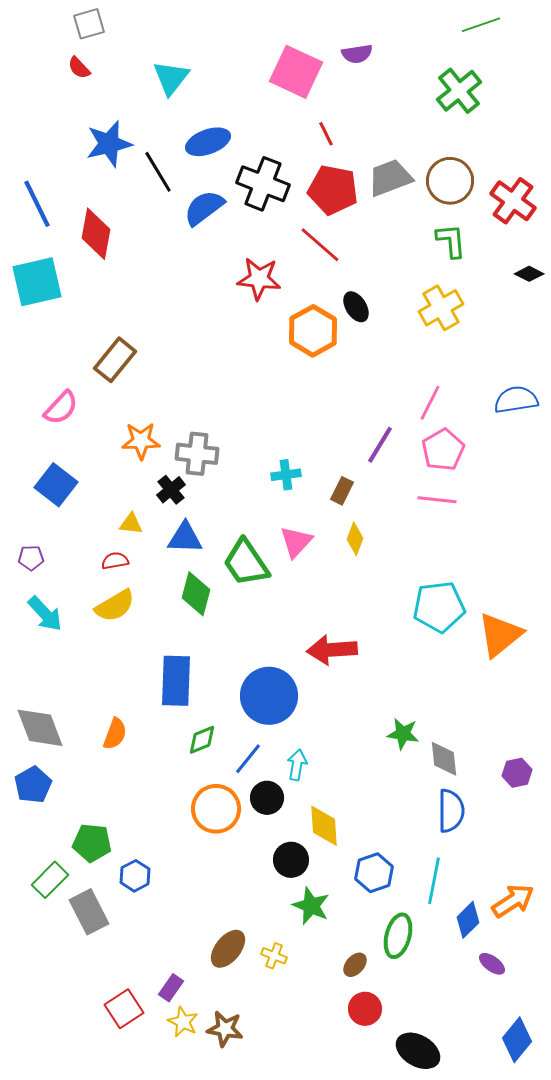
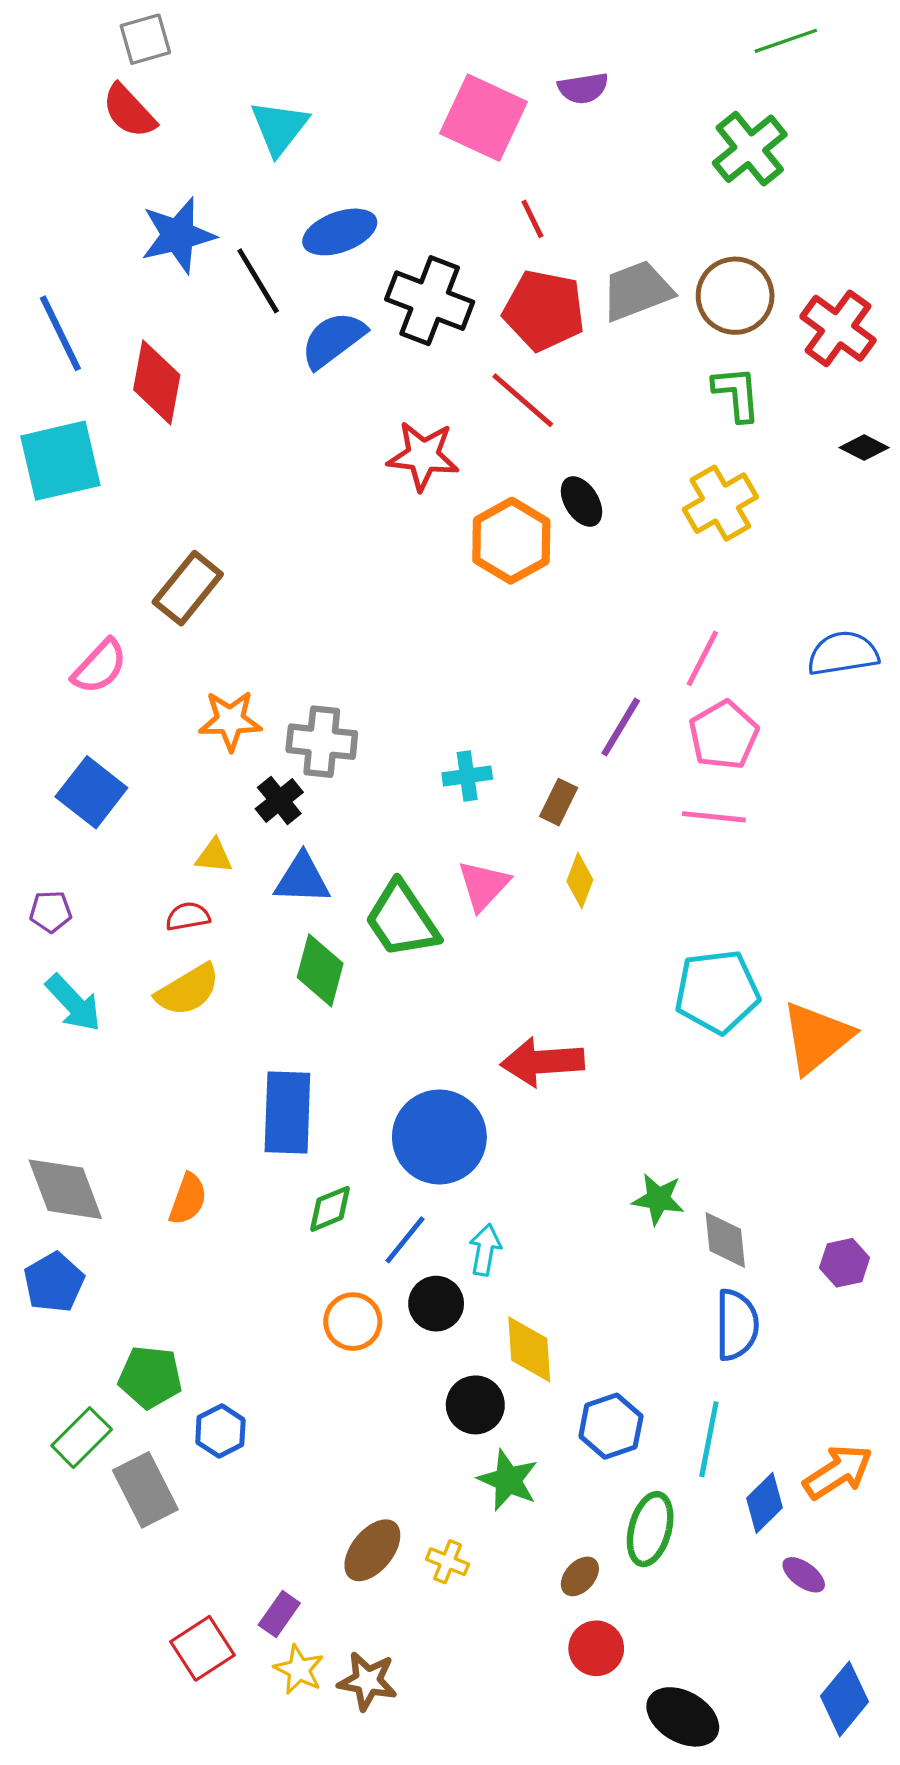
red semicircle: (79, 68) -> (129, 111), size x1.5
orange circle: (216, 809) -> (353, 1322), size x0.7

